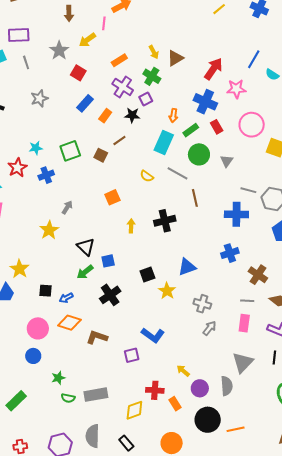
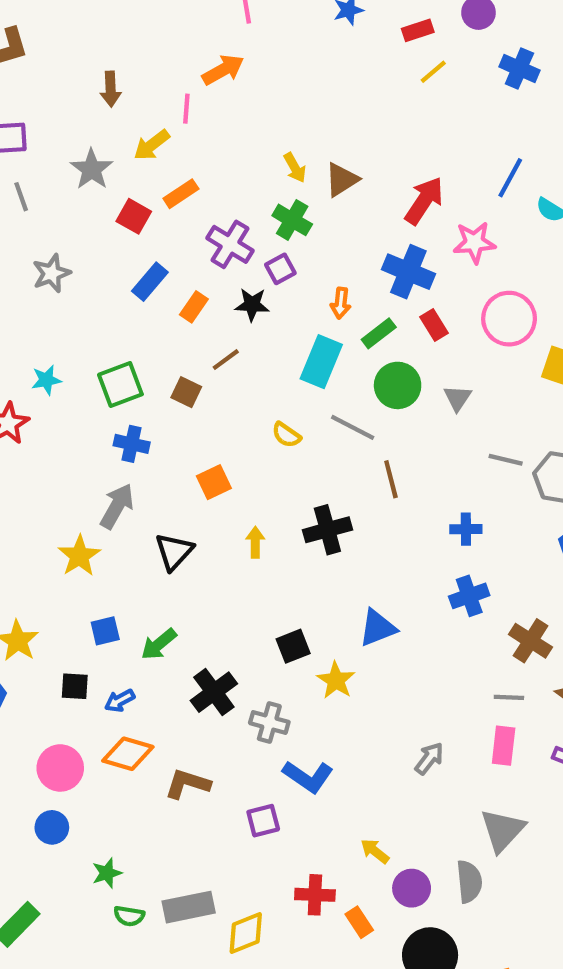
orange rectangle: (119, 60) -> (181, 194), moved
blue cross: (46, 175) -> (132, 444), moved, turned 35
gray arrow: (67, 207) -> (117, 506), size x1.5
blue cross: (236, 214) -> (466, 529), moved, size x0.6
black triangle: (86, 247) -> (174, 552), moved, turned 30
blue square: (108, 261) -> (105, 631), moved
gray cross: (202, 304) -> (269, 723), moved
yellow diamond: (134, 410) -> (246, 933), moved

